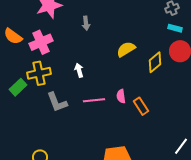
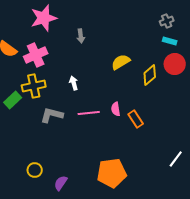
gray L-shape: (57, 102) -> (52, 115), turned 125

